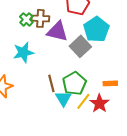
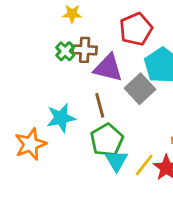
cyan star: (23, 52) -> (61, 118), moved
brown line: (51, 83) -> (100, 105), moved
green pentagon: (74, 83) -> (107, 140), moved

